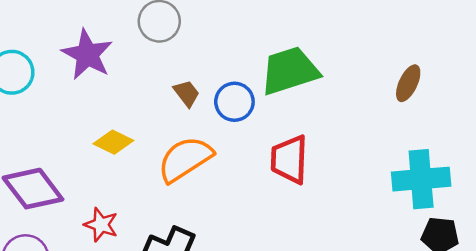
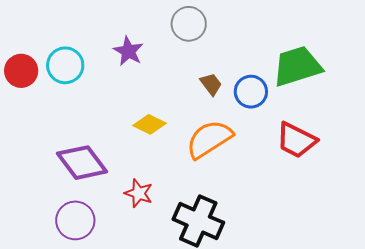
purple star: (87, 55) -> (128, 51), size x0.7
red trapezoid: (289, 159) -> (296, 140), turned -66

